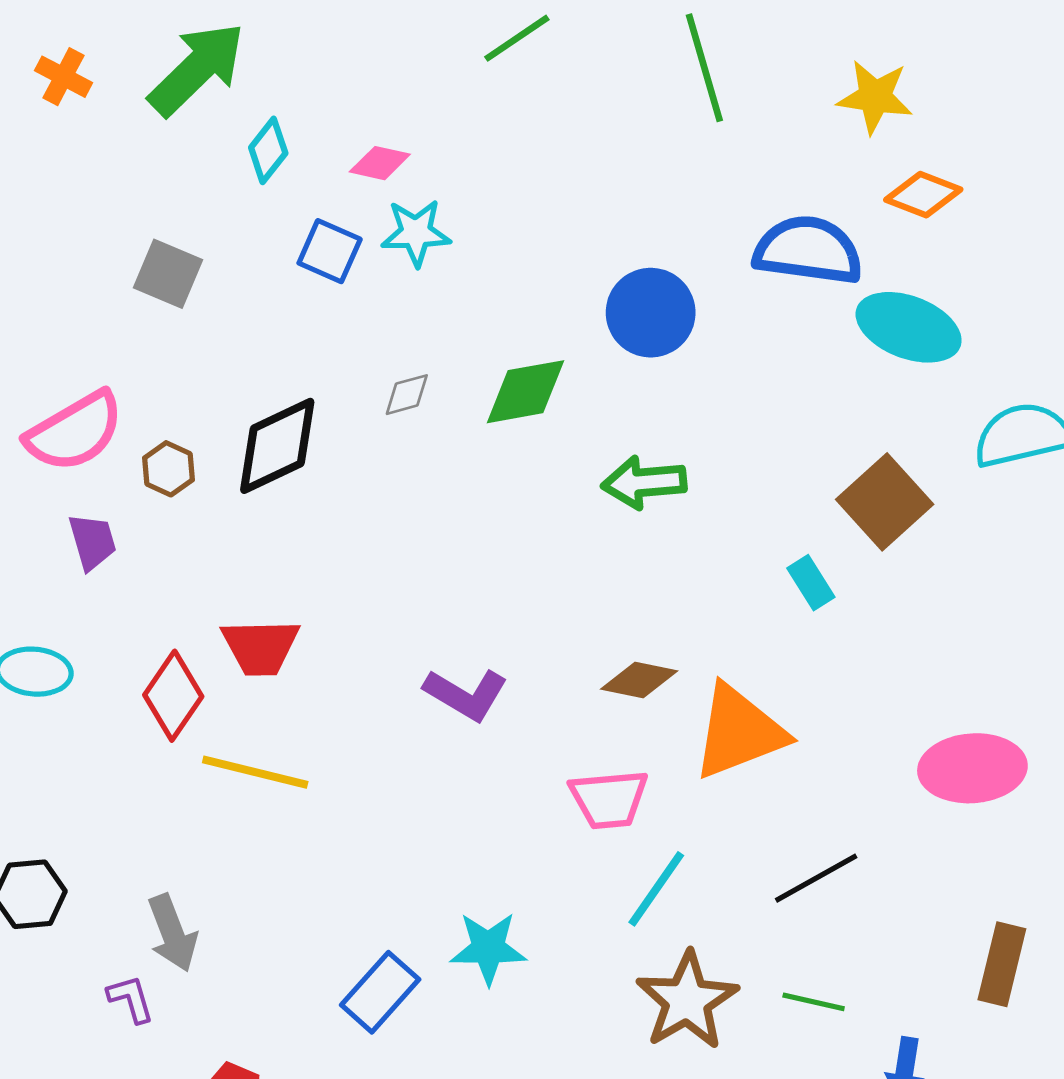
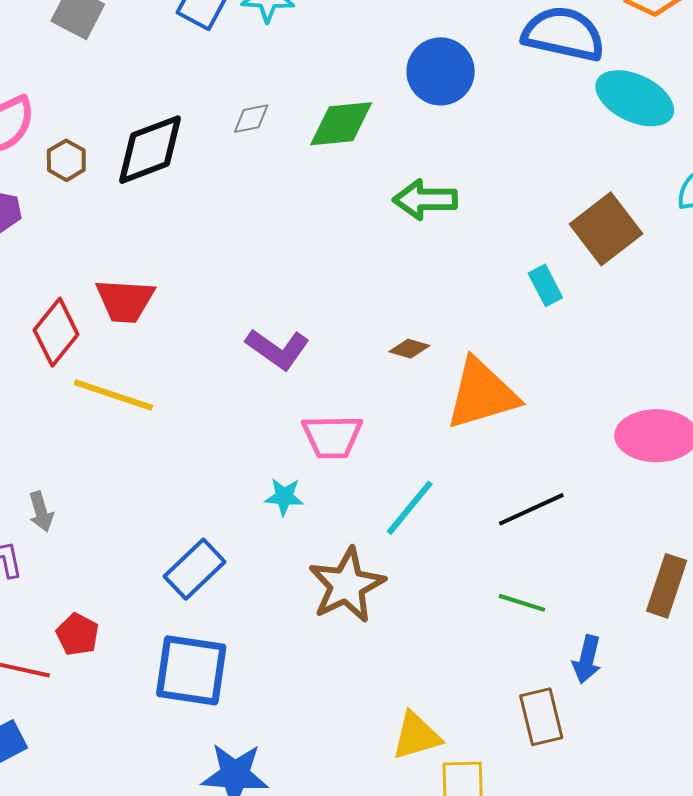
brown diamond: (639, 680) -> (409, 349), size x0.7
pink trapezoid: (609, 799) -> (332, 437), moved
gray arrow: (172, 933) -> (41, 512), size x0.7
cyan star: (488, 948) -> (284, 497), moved, size x0.7
brown star: (687, 1001) -> (347, 585), moved

